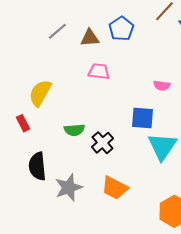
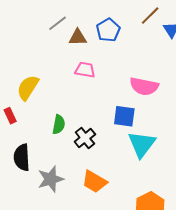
gray line: (57, 31) -> (58, 23), moved
pink semicircle: (162, 86) -> (144, 86), size x1.8
green semicircle: (74, 130) -> (59, 124), turned -78

